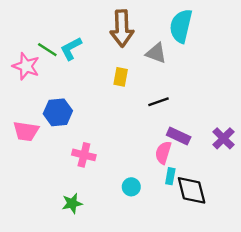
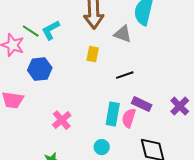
blue hexagon: (58, 112) -> (40, 69), moved
pink cross: (84, 155) -> (62, 120), turned 36
cyan rectangle: (170, 176) -> (113, 114), moved, size x1.6

